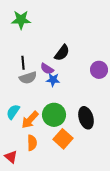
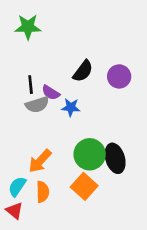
purple semicircle: (47, 69) -> (51, 93), moved
purple circle: (99, 70) -> (119, 76), moved
cyan semicircle: (13, 112) -> (17, 186), moved
green circle: (54, 115) -> (90, 154), moved

